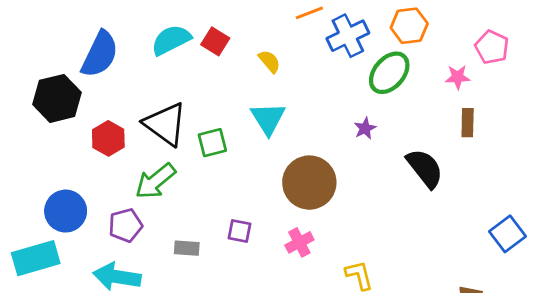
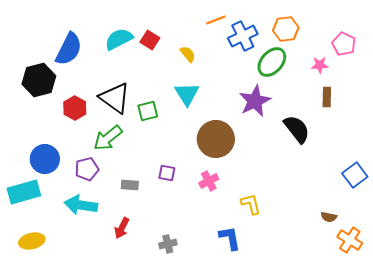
purple star: (365, 128) -> (255, 101), size x2.0

